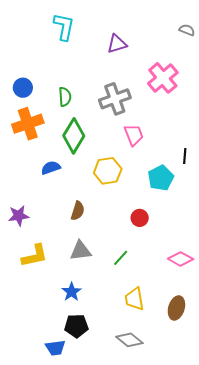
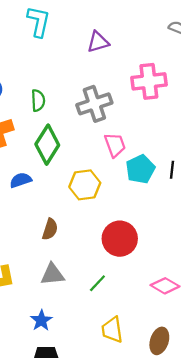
pink cross: (163, 78) -> (149, 81), turned 32
cyan pentagon: (161, 178) -> (140, 169), moved
red circle: (140, 218) -> (120, 239), size x1.8

